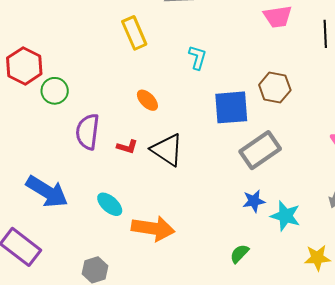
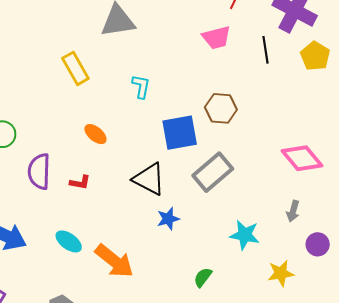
black triangle: (167, 150) -> (149, 179), moved
blue star: (254, 201) -> (168, 219), moved
orange arrow: (153, 228) -> (114, 261), turned 36

